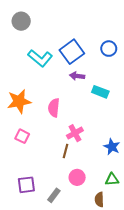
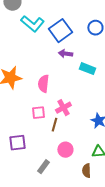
cyan L-shape: (40, 58) -> (32, 24), moved
pink square: (22, 136) -> (38, 113), moved, turned -32
purple square: (26, 185) -> (17, 143), moved

